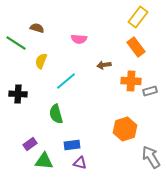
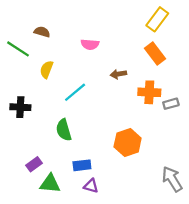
orange hexagon: (125, 129) -> (128, 143), moved

